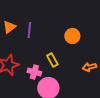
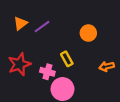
purple line: (29, 30) -> (42, 27), turned 49

